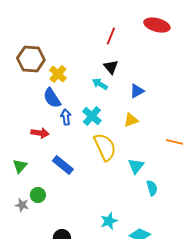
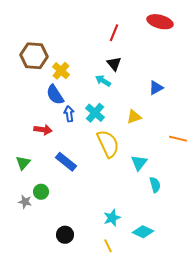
blue triangle: (137, 91) -> (156, 88), moved

